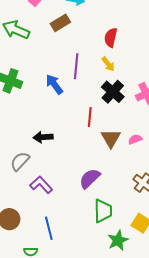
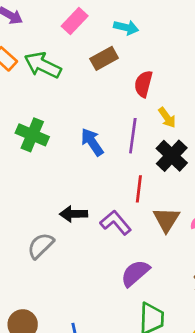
red semicircle: (111, 38) -> (143, 84), moved
purple line: (76, 66) -> (133, 136), moved
purple L-shape: (41, 185) -> (116, 223), moved

